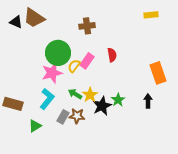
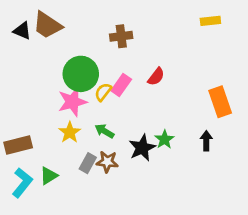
red semicircle: (112, 55) -> (156, 77), turned 48
yellow star: (90, 95) -> (70, 132), moved
cyan L-shape: (47, 99) -> (22, 183), moved
brown rectangle: (13, 104) -> (18, 145), turned -30

